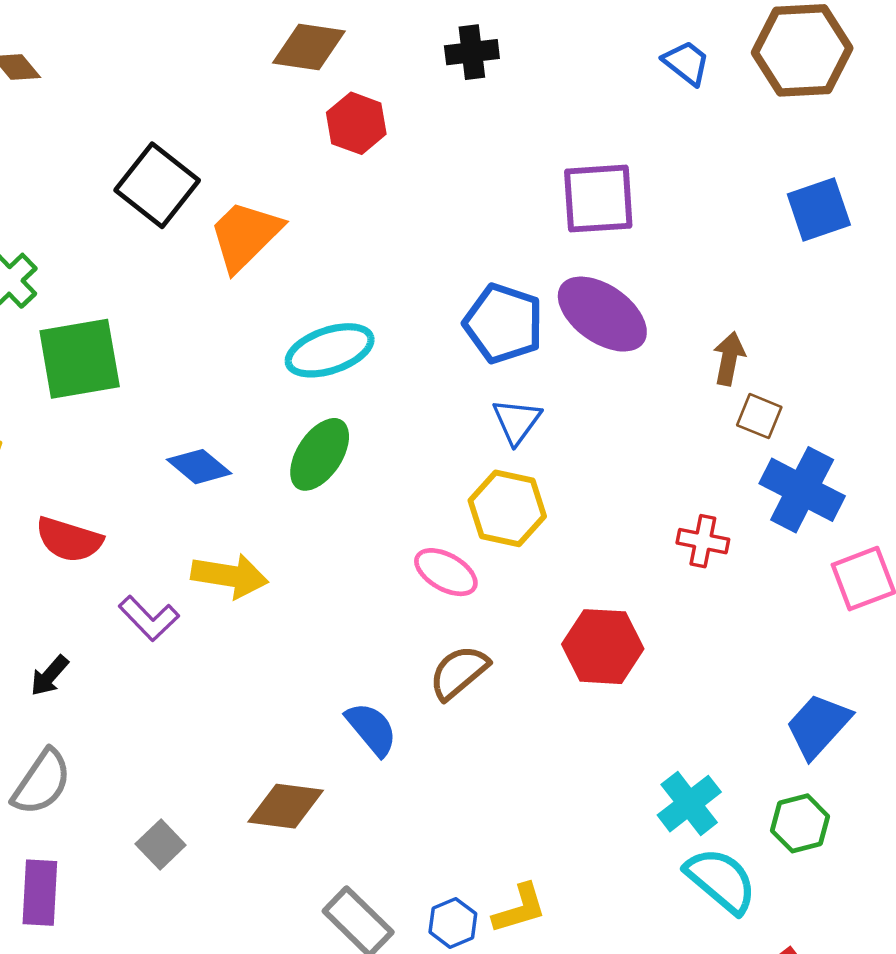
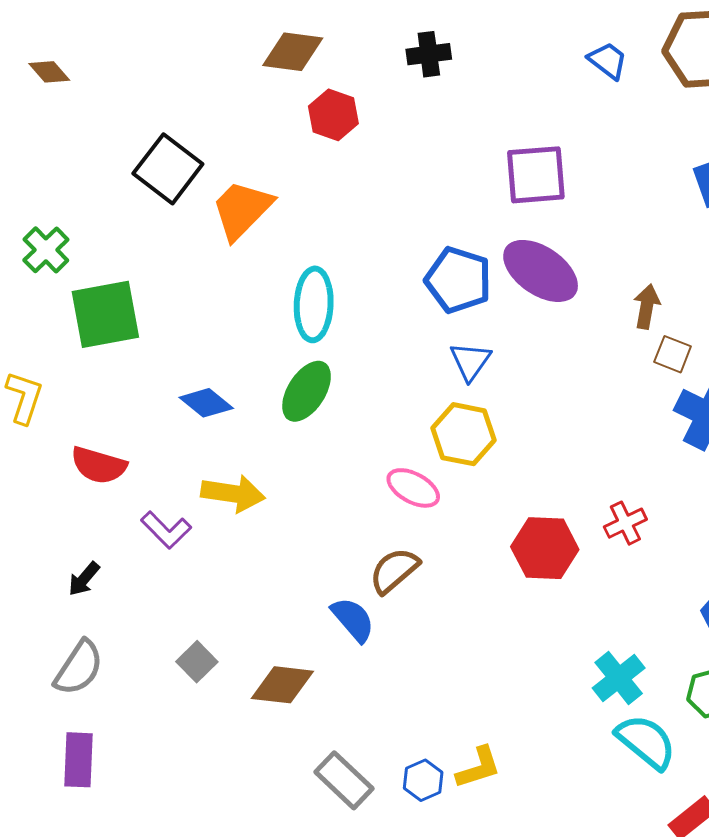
cyan ellipse: (330, 350) -> (314, 304), turned -68
red cross: (703, 541) -> (625, 523), moved, turned -36
brown semicircle: (459, 672) -> (394, 570), moved
gray square: (161, 844) -> (197, 662), moved

